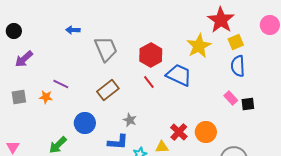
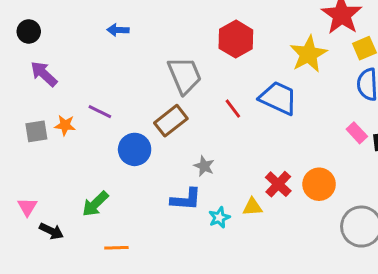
gray trapezoid: (106, 49) -> (184, 75), moved
red hexagon: (151, 55) -> (236, 39), moved
purple arrow: (24, 59) -> (44, 74), turned 84
orange star: (46, 97) -> (65, 125), moved
blue circle: (85, 123) -> (135, 149), moved

